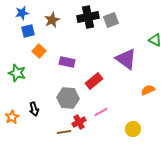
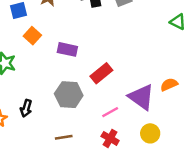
purple triangle: (126, 59) -> (141, 97), moved
black arrow: (34, 109) -> (26, 108), turned 32
red cross: (79, 122) -> (110, 138), moved, turned -32

